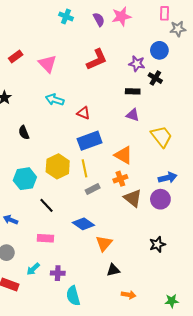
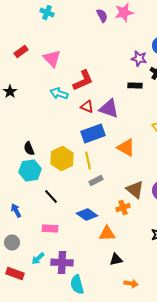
cyan cross: (66, 16) -> (47, 12), moved
red L-shape: (97, 60) -> (83, 80), moved
purple triangle: (133, 115) -> (109, 108), moved, size x1.5
black semicircle: (24, 132) -> (29, 148), moved
orange cross: (120, 179) -> (123, 208), moved
blue arrow: (11, 220) -> (16, 210), turned 40
orange triangle: (104, 243) -> (107, 234), turned 48
purple cross: (58, 273) -> (62, 262), size x1.5

